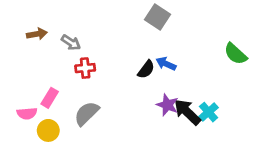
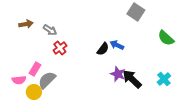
gray square: (157, 17) -> (136, 12), moved
red cross: (85, 68) -> (60, 48), turned -32
cyan cross: (209, 112) -> (164, 79), moved
gray semicircle: (87, 113) -> (47, 80), moved

